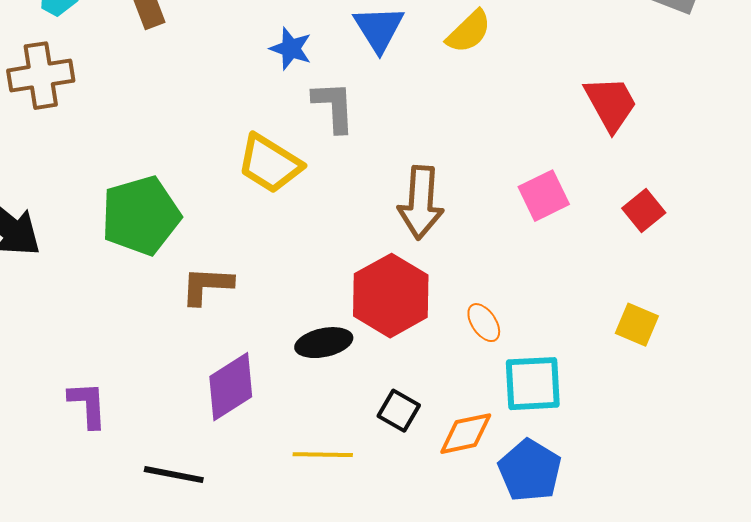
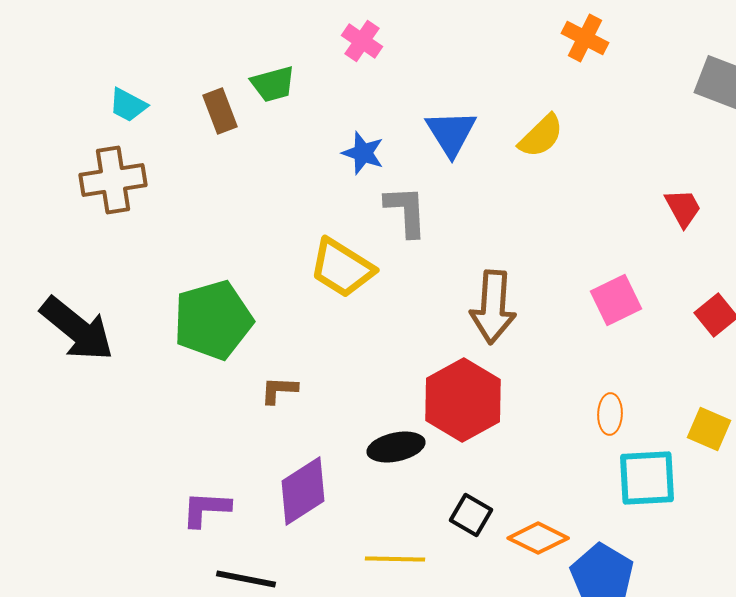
red trapezoid: (611, 104) -> (683, 208), size x0.7
brown L-shape: (207, 286) -> (279, 390), size x0.7
orange ellipse: (484, 323) -> (610, 414), moved, turned 36
cyan square: (533, 384) -> (647, 478), moved
purple L-shape: (88, 405) -> (206, 509), moved, turned -84
orange diamond: (466, 434) -> (538, 538), turned 38

